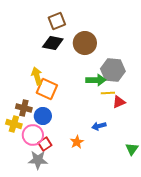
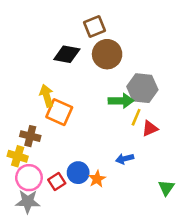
brown square: (57, 21) -> (94, 26), moved
yellow line: (108, 93) -> (136, 117), turned -64
blue circle: (43, 116) -> (78, 173), moved
pink circle: (33, 135) -> (29, 178), moved
gray star: (38, 160) -> (28, 202), moved

